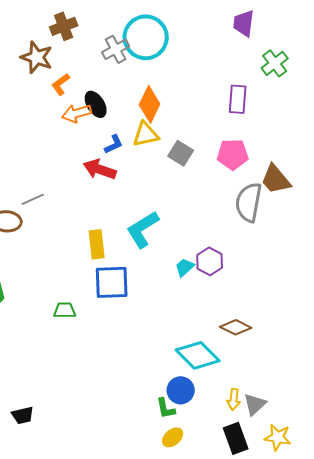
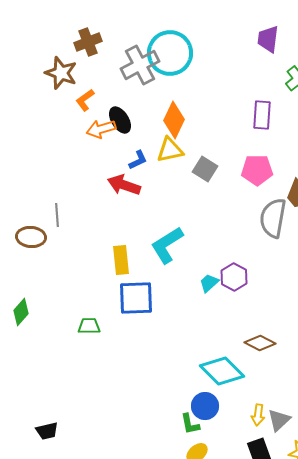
gray cross: (116, 49) -> (140, 65), size x1.4
gray line: (33, 199) -> (57, 215), turned -70

